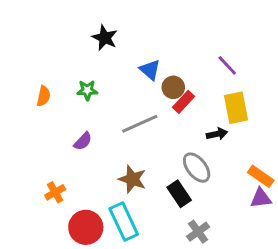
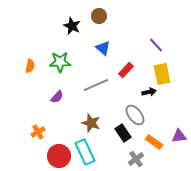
brown circle: (173, 87) -> (99, 16), moved
green star: (87, 90) -> (60, 62), size x1.5
orange rectangle: (261, 176) -> (154, 142), moved

